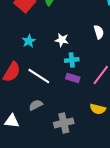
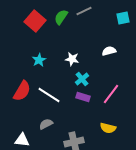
white semicircle: (99, 32) -> (109, 51), turned -88
cyan cross: (72, 60) -> (82, 79), turned -32

